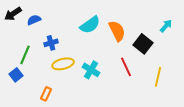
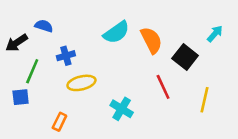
black arrow: (13, 14) -> (17, 43), moved
blue semicircle: (34, 20) -> (44, 26), turned 40
cyan cross: (91, 70) -> (122, 109), moved
blue square: (16, 75) -> (21, 97), turned 32

